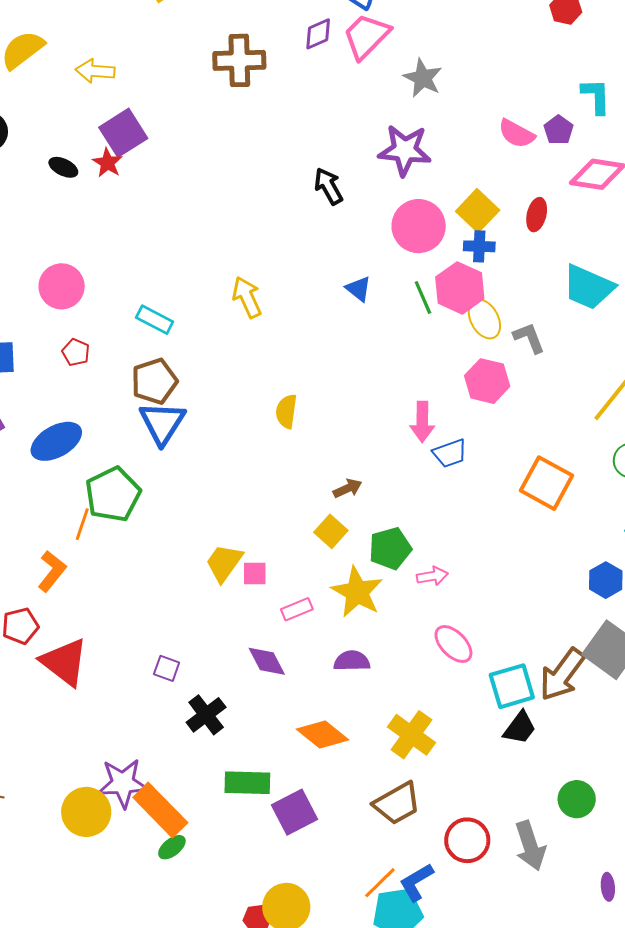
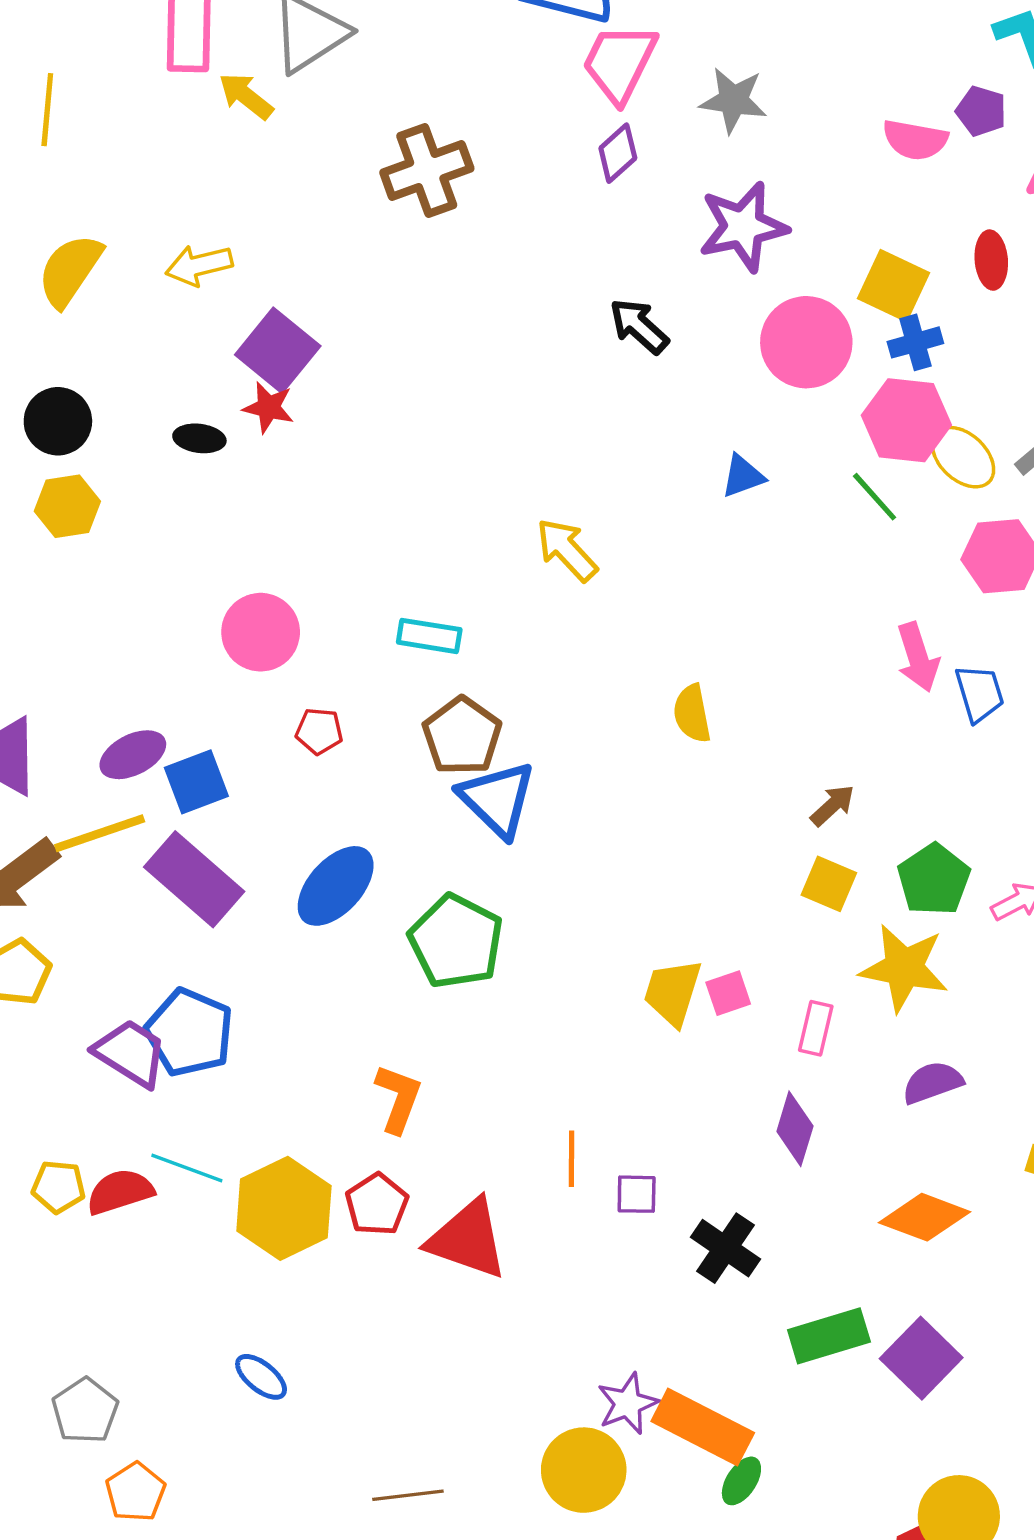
purple diamond: (318, 34) -> (618, 153), moved
blue triangle: (359, 289) -> (743, 476), turned -40
green line: (423, 298) -> (875, 497), moved
blue trapezoid: (450, 453) -> (980, 693), turned -69
orange line: (82, 524) -> (571, 1159), moved
pink rectangle: (297, 609) -> (816, 1028), turned -36
purple diamond: (267, 661) -> (795, 1129), turned 63
purple star: (123, 783) -> (628, 1404), size x0.7

